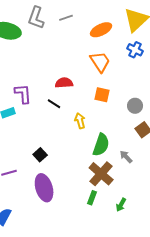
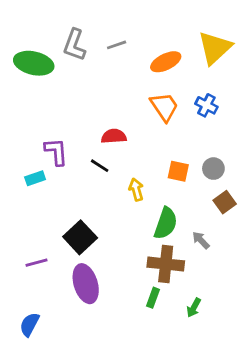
blue cross: (135, 50) -> (206, 105), moved
orange square: (102, 95) -> (178, 171), moved
black square: (40, 155) -> (80, 237), size x1.6
brown cross: (101, 174) -> (166, 264), turned -35

